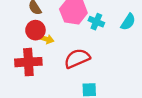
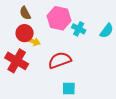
red cross: (28, 62) -> (17, 61), turned 30

